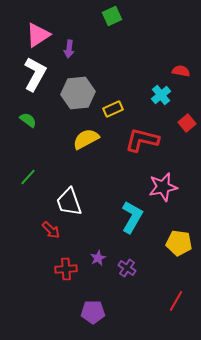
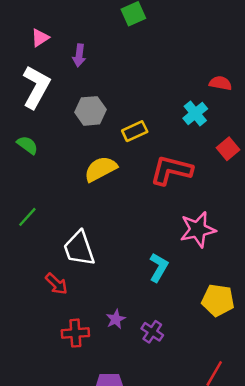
pink triangle: (38, 35) -> (40, 38), size x0.6
gray hexagon: (78, 93) -> (90, 111), size x0.7
cyan L-shape: (132, 217) -> (159, 267), size x0.7

